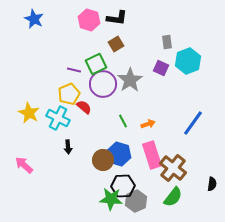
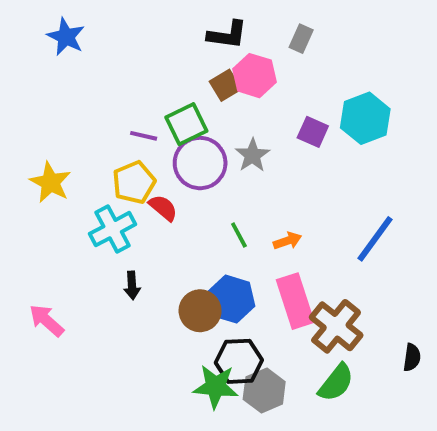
pink hexagon: (89, 20) -> (254, 76), moved
gray rectangle: (167, 42) -> (301, 39), moved, turned 32
gray star: (130, 80) -> (253, 155), size x0.7
yellow star: (29, 113) -> (50, 182), moved
cyan cross: (58, 118) -> (113, 229), turned 35

